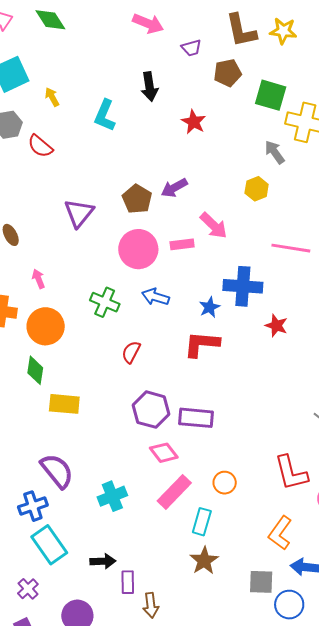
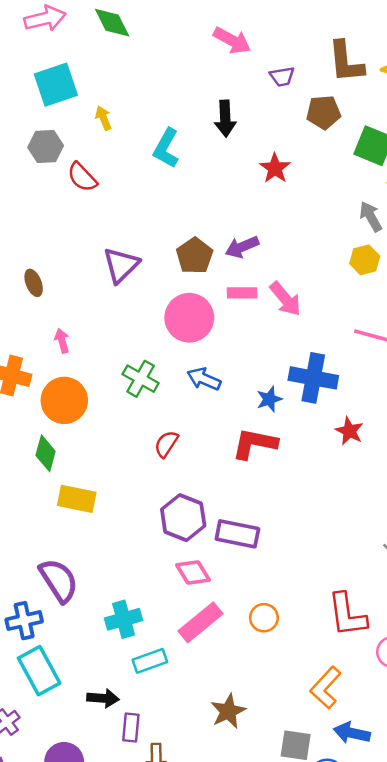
yellow hexagon: (257, 189) -> (365, 260), moved
pink rectangle: (182, 244) -> (242, 293), moved
cyan rectangle: (202, 522) -> (150, 661), moved, turned 48

